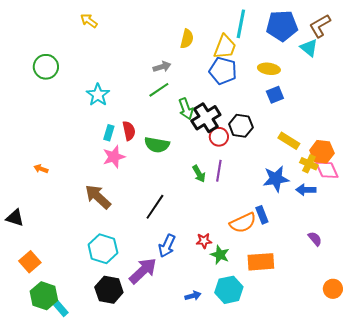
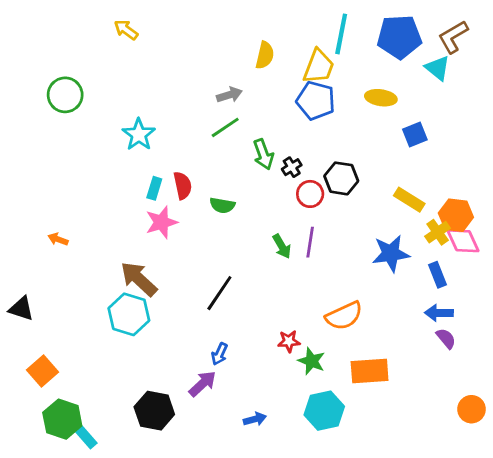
blue square: (275, 95) -> (415, 135), moved
black cross: (206, 118) -> (292, 167), size x0.5
green semicircle: (157, 145) -> (222, 205), size x0.7
yellow cross: (309, 164) -> (438, 232), turned 30
blue arrow: (306, 190) -> (439, 313), moved
blue rectangle: (262, 215) -> (438, 275), moved
blue arrow: (167, 246) -> (219, 354), moved, size x0.7
cyan hexagon: (103, 249) -> (129, 314), moved
purple arrow: (143, 271) -> (202, 384), size x0.7
blue arrow: (193, 296) -> (255, 419), moved

